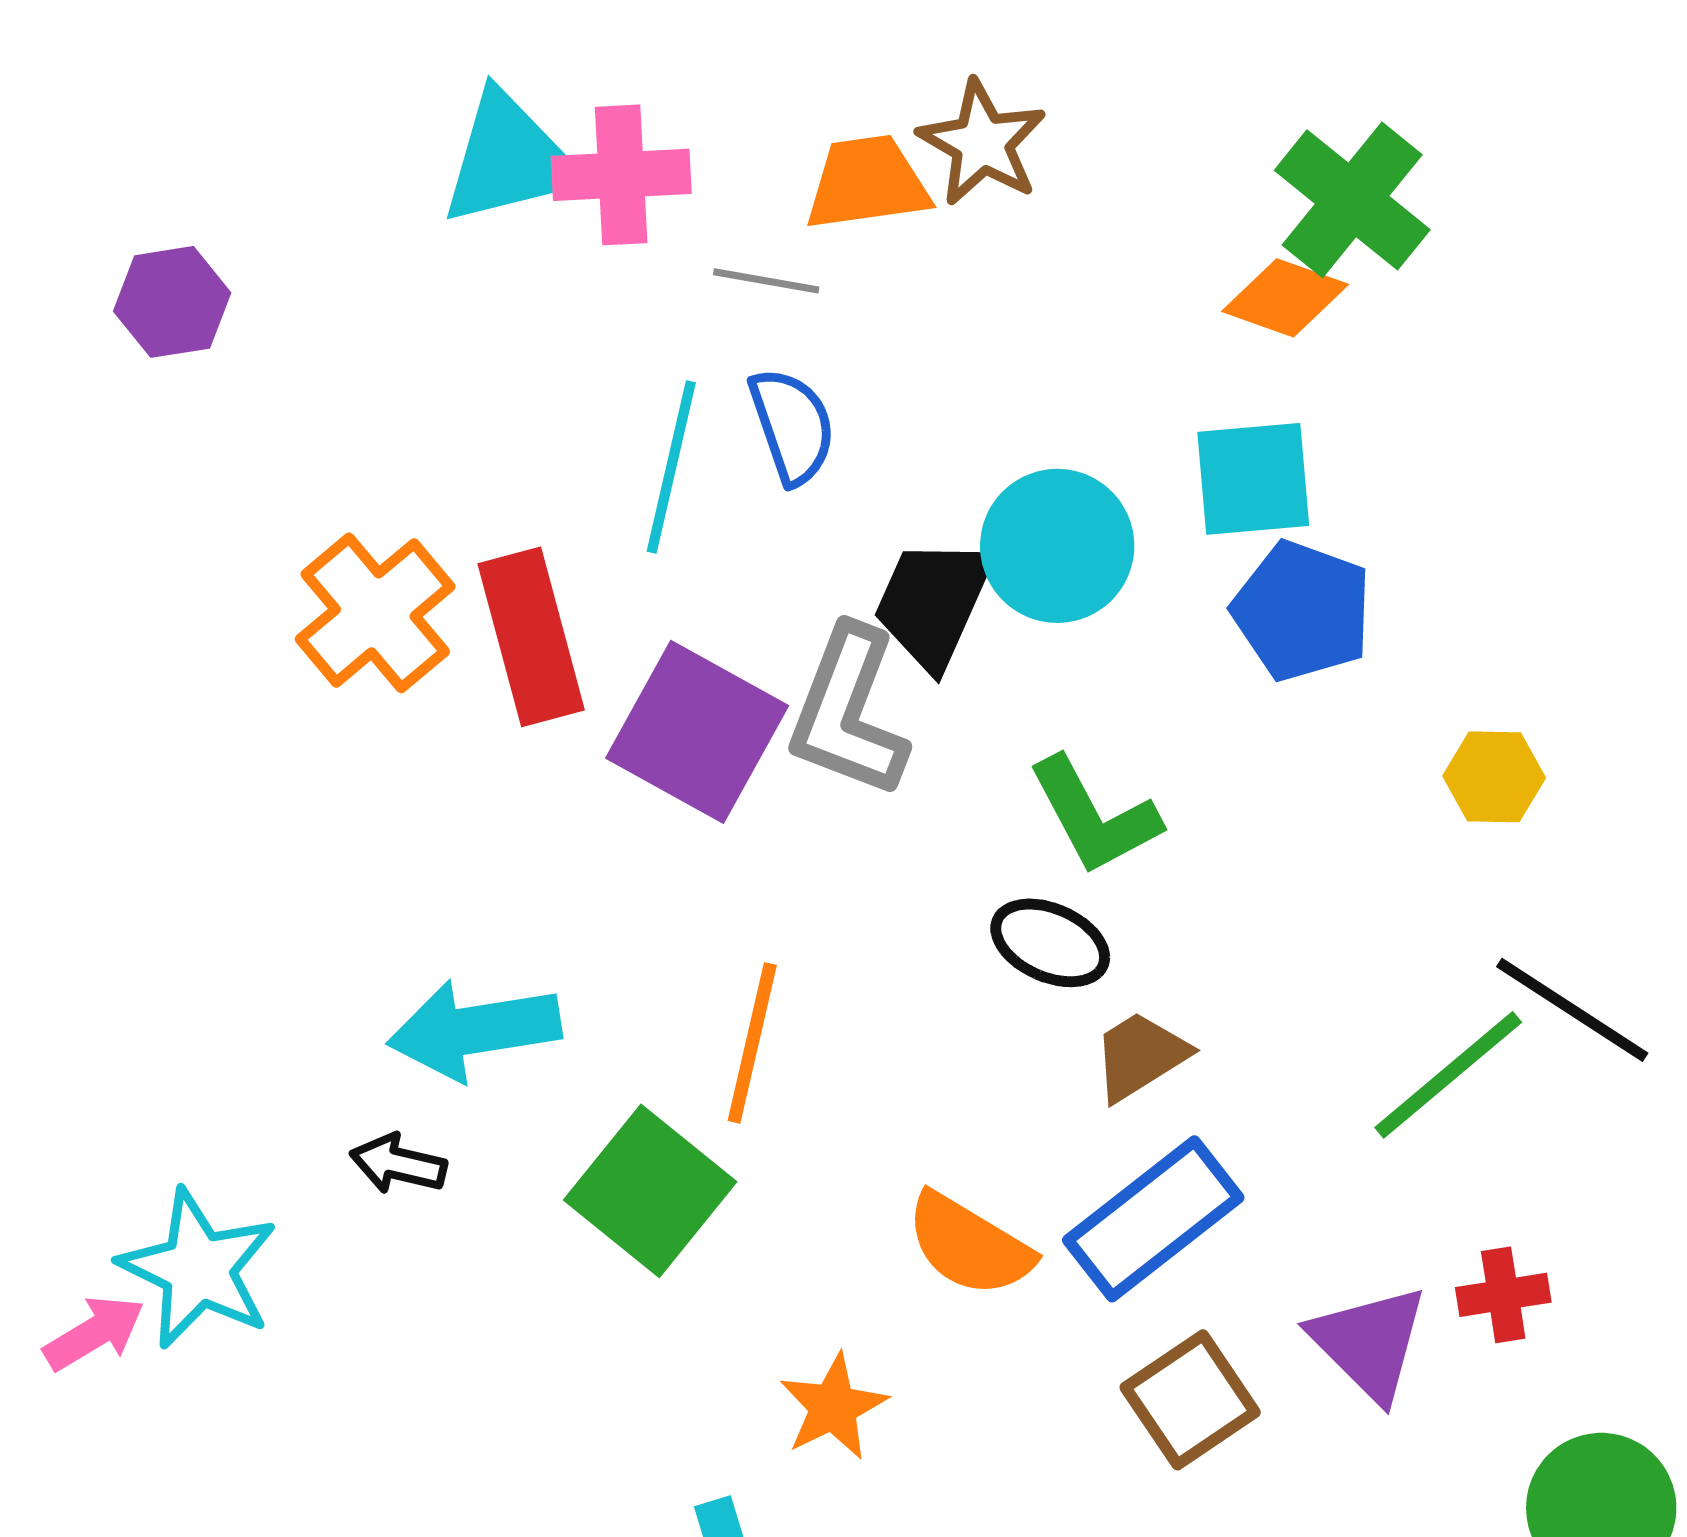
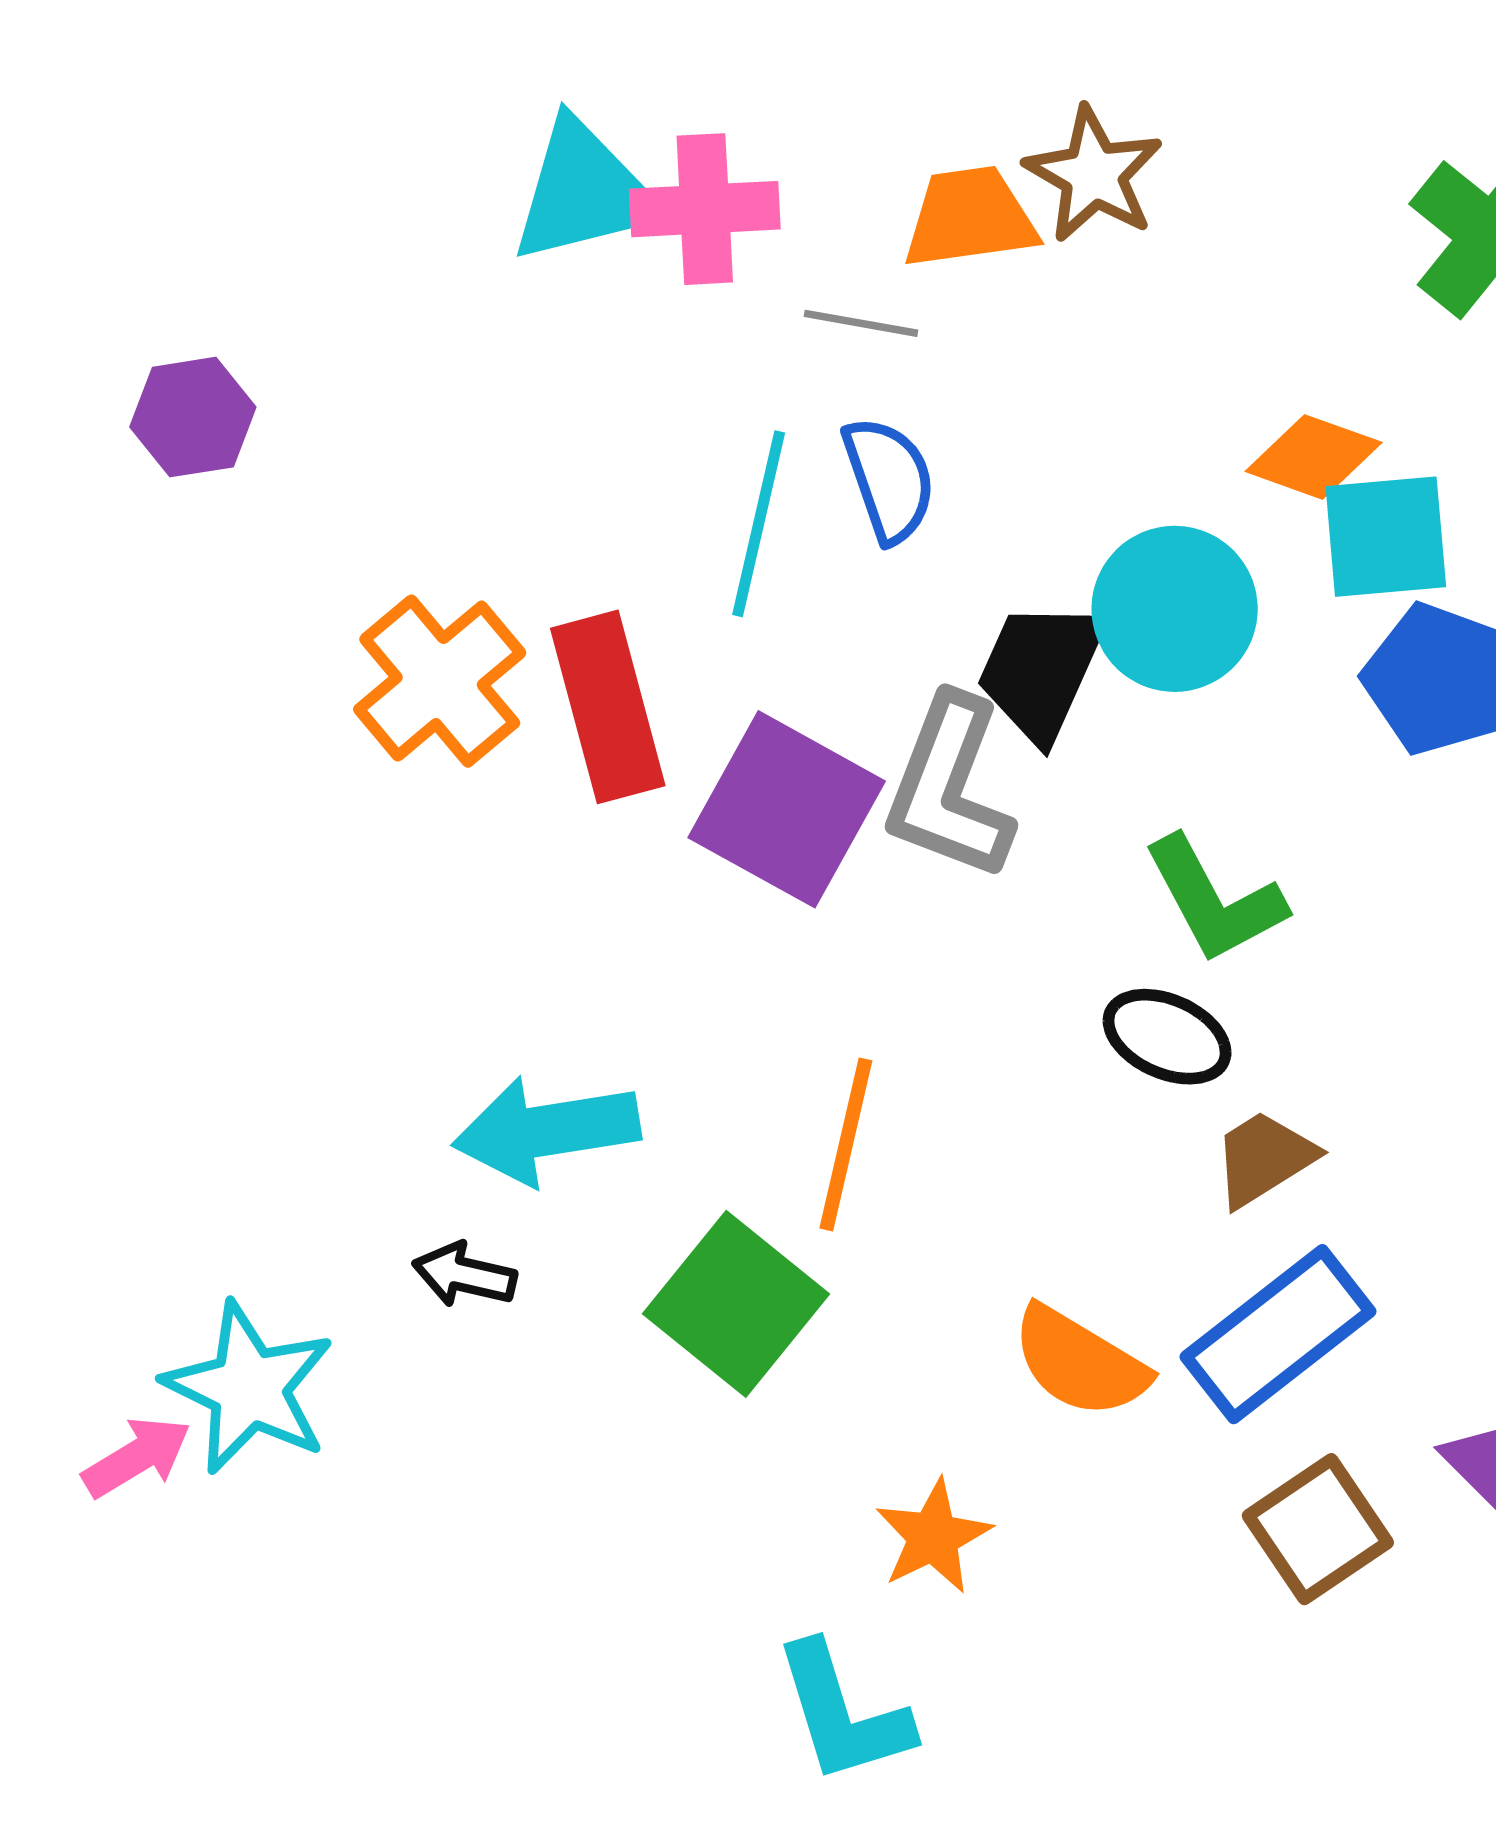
orange diamond: (1285, 298) -> (1314, 457), moved
purple hexagon: (172, 302) -> (193, 417), moved

